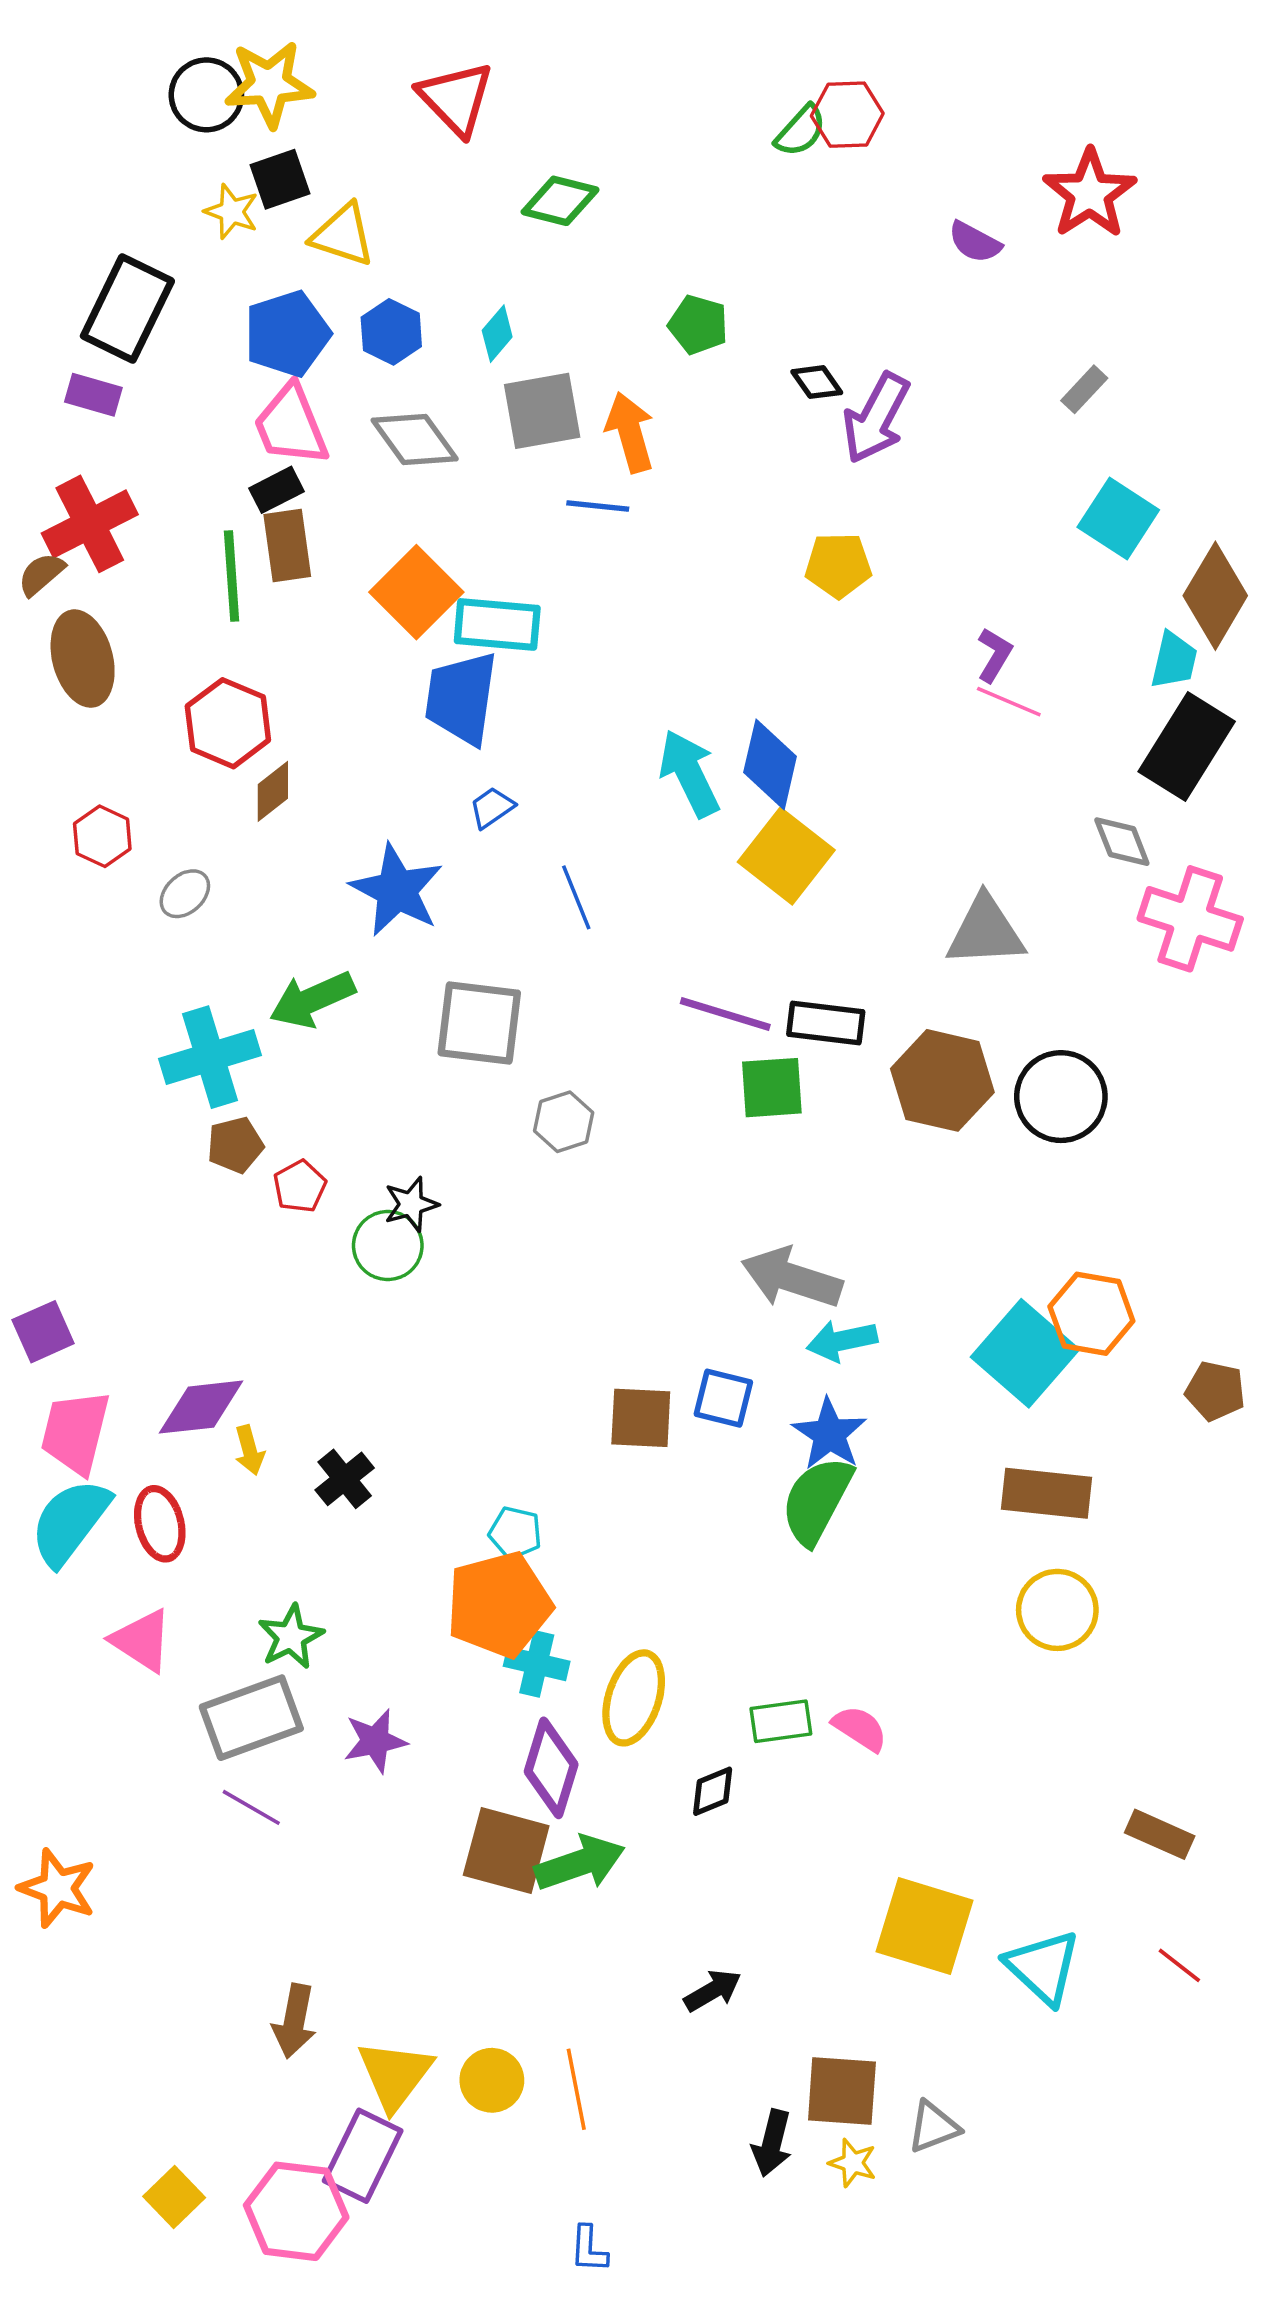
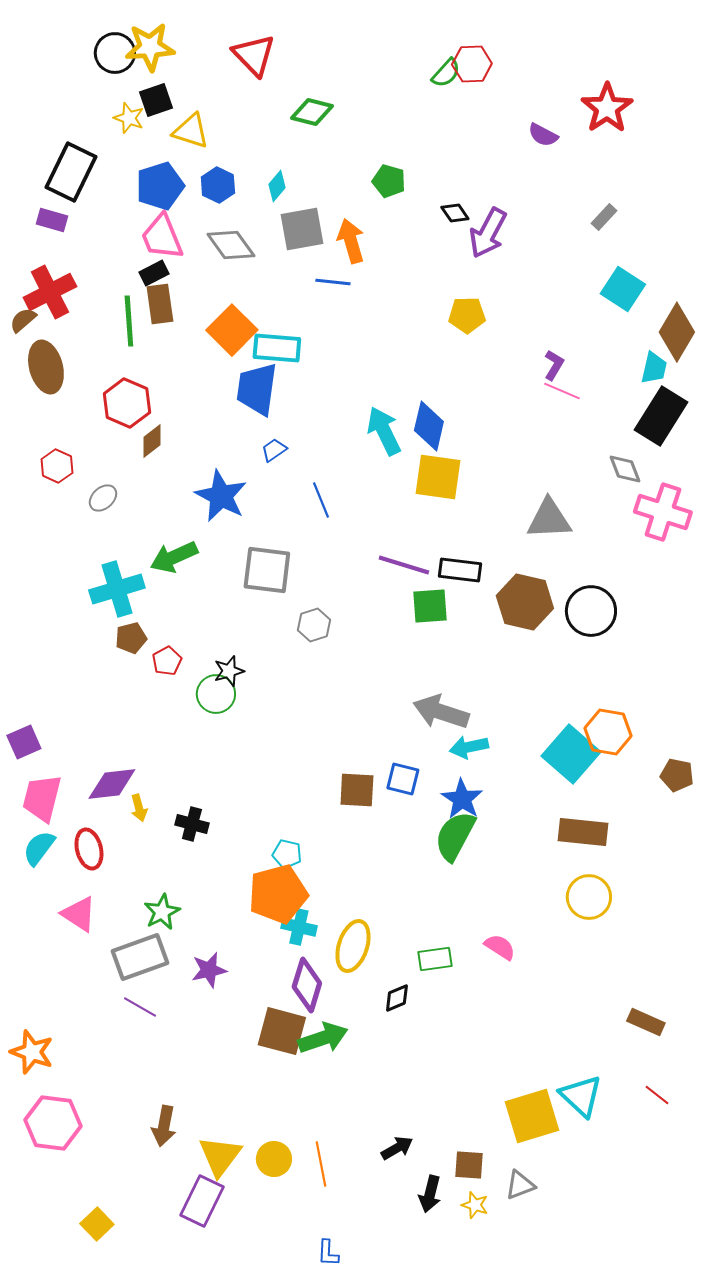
yellow square: (786, 856) -> (438, 477), turned -30
black cross: (345, 1479) -> (192, 824), turned -36
cyan semicircle: (70, 1522) -> (39, 848), size x0.7
pink semicircle: (860, 1728) -> (500, 947), moved
yellow square: (924, 1926) -> (532, 1116), moved, turned -34
black arrow: (713, 1991) -> (397, 1148), moved
brown square: (842, 2091) -> (469, 1165), size x0.7
pink hexagon: (296, 2211) -> (53, 1123), moved

